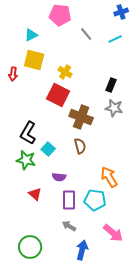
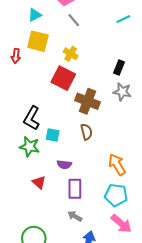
gray line: (86, 34) -> (74, 20), moved
cyan square: (48, 149) -> (53, 135), turned -32
cyan pentagon: (95, 200) -> (116, 195), moved

